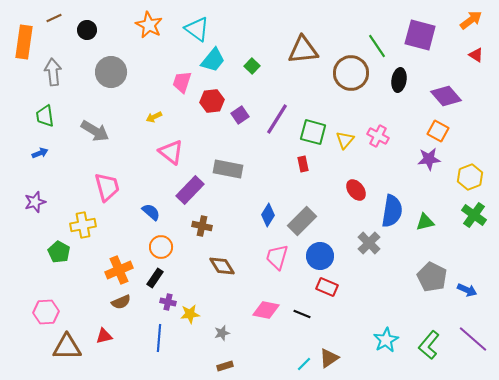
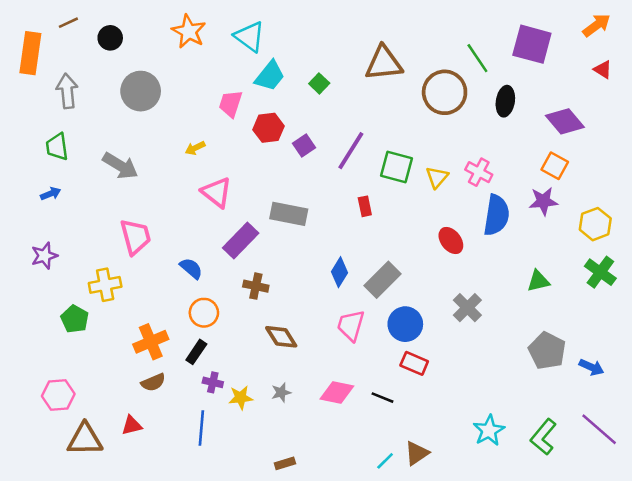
red rectangle: (303, 164) -> (365, 206), moved
blue semicircle: (392, 211) -> (496, 215), moved
gray star: (222, 333) -> (281, 392), moved

